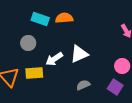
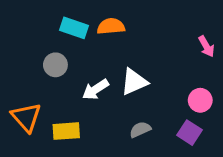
yellow rectangle: (34, 73) -> (66, 131), moved

